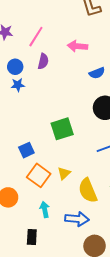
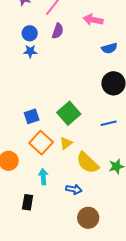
green square: (62, 129) -> (69, 113), moved, turned -30
yellow semicircle: (88, 191) -> (88, 163), turned -30
blue arrow: (77, 219) -> (74, 189), size x0.7

